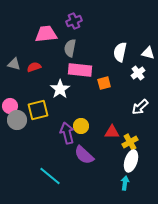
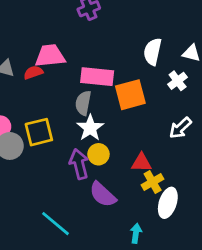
pink trapezoid: (46, 34) -> (50, 56), moved
gray semicircle: (70, 48) -> (83, 103), moved
orange square: (104, 83) -> (130, 95), size x1.6
white star: (60, 89) -> (90, 128), moved
yellow cross: (130, 142) -> (153, 182), moved
cyan arrow: (125, 183) -> (136, 233), moved

